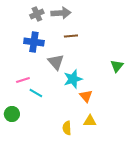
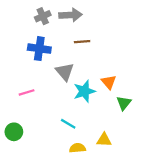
green triangle: (117, 66) -> (124, 103), moved
cyan line: (36, 93) -> (68, 124), moved
orange triangle: (86, 96) -> (109, 82), moved
yellow semicircle: (67, 128) -> (77, 148), turned 88

